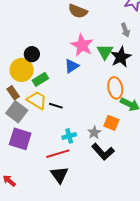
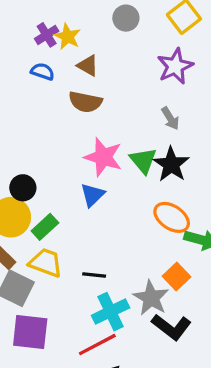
orange ellipse: (115, 88) -> (172, 217), turned -35
black line: (56, 106) -> (94, 275), moved
orange square: (111, 123) -> (176, 276), turned 35
gray star: (94, 132) -> (151, 298), size x1.5
cyan cross: (69, 136) -> (111, 312), size x1.5

